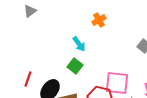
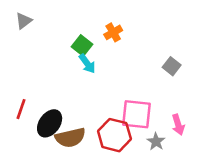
green square: (75, 66) -> (82, 45), moved

